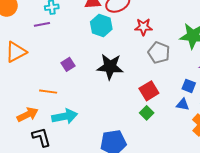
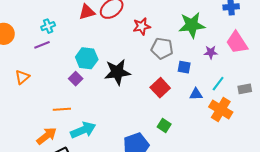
cyan hexagon: (101, 25) -> (87, 58), moved
orange triangle: (16, 52) -> (22, 77), size x0.7
blue square: (189, 86) -> (184, 67), moved
green square: (147, 113) -> (164, 126), moved

